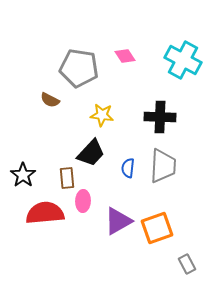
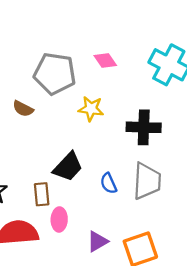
yellow star: (102, 115) -> (91, 109), moved
blue semicircle: (128, 168) -> (109, 183), turned -30
purple triangle: (118, 221) -> (98, 241), size x0.7

